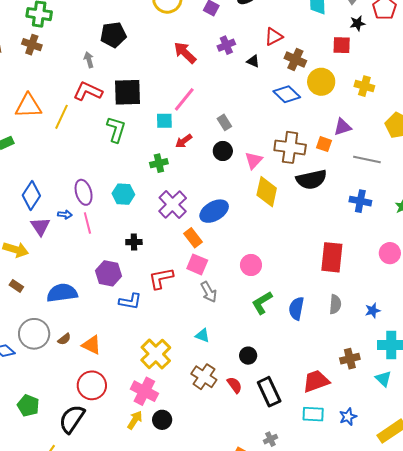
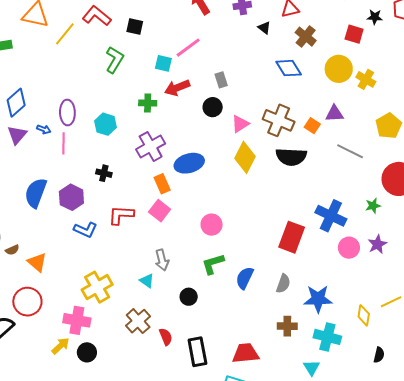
yellow circle: (321, 82) -> (339, 69), moved
black square: (127, 92) -> (135, 26), size x0.6
red arrow: (184, 141) -> (177, 88), size x1.4
blue cross: (360, 201) -> (331, 216), moved, size x1.4
gray arrow: (209, 292) -> (162, 260), moved
blue semicircle: (62, 293) -> (36, 193), moved, turned -76
blue star: (373, 311) -> (318, 299), size x1.8
black circle: (248, 356) -> (189, 297), moved
brown cross: (350, 359) -> (287, 326), moved
pink cross: (144, 391) -> (77, 320), turned -32

